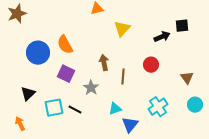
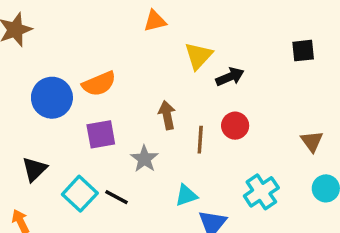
black arrow: (162, 37) -> (230, 77), moved
orange semicircle: (65, 45) -> (99, 84), turned -84
red circle: (151, 65) -> (235, 126), moved
purple square: (66, 74) -> (101, 134), turned -36
cyan square: (54, 108) -> (80, 194), turned -36

